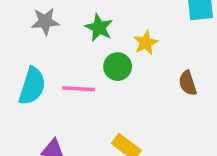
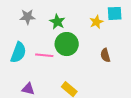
yellow star: (146, 43) -> (96, 22), moved
green circle: (118, 67) -> (67, 44), size x1.5

